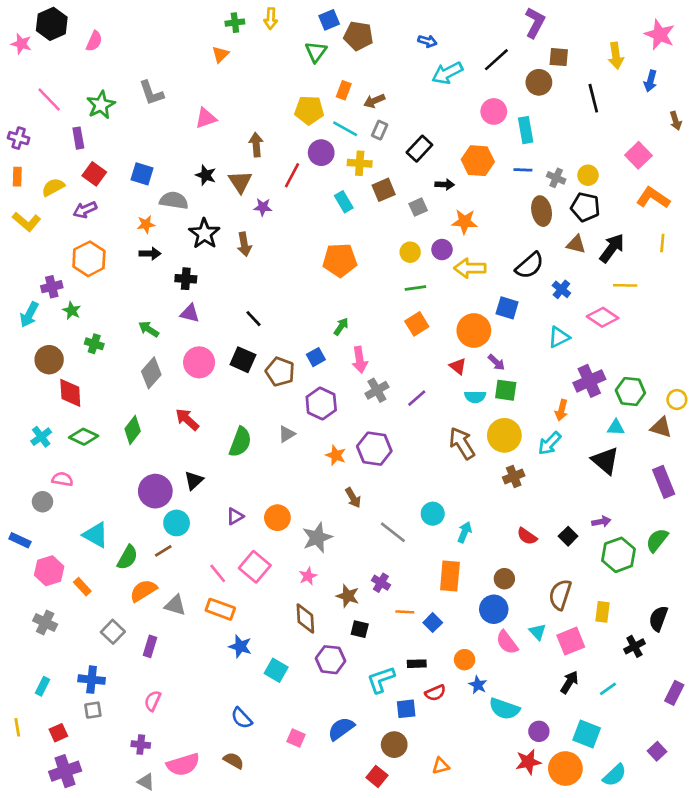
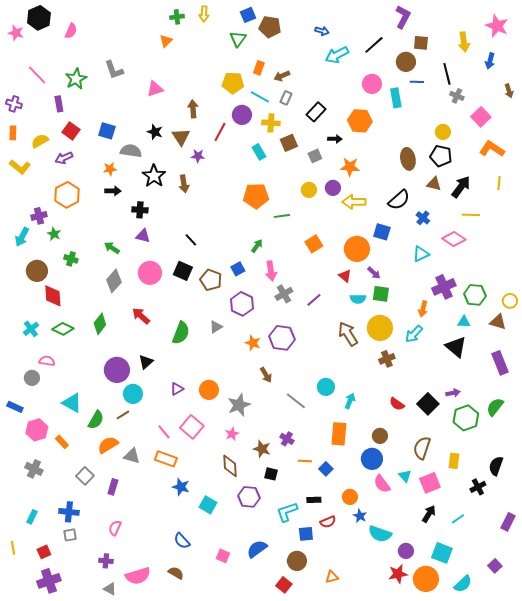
blue line: (523, 170) -> (417, 82), moved
gray cross: (556, 178) -> (457, 96), moved
green line: (415, 288) -> (282, 216), moved
black square: (568, 536) -> (428, 404), size x1.5

